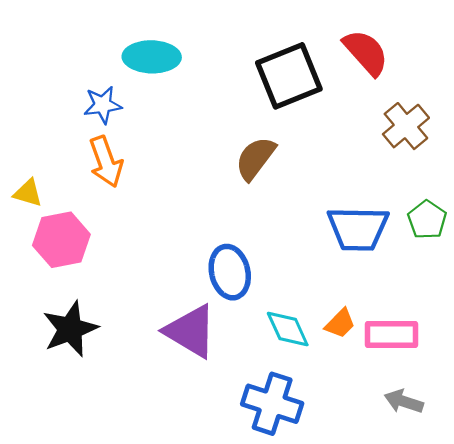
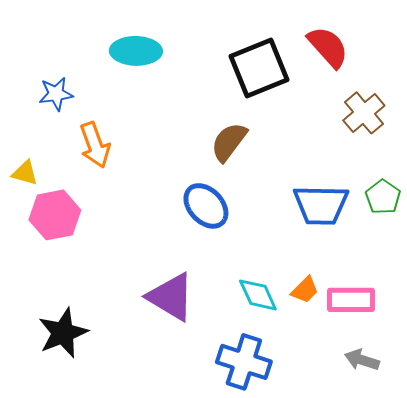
blue star: (103, 105) -> (56, 94), moved
blue ellipse: (230, 272) -> (206, 206), moved, turned -30
black star: (70, 329) -> (63, 333), moved

